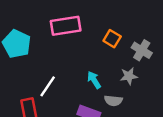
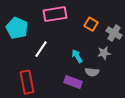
white line: (48, 86) -> (41, 49), moved

